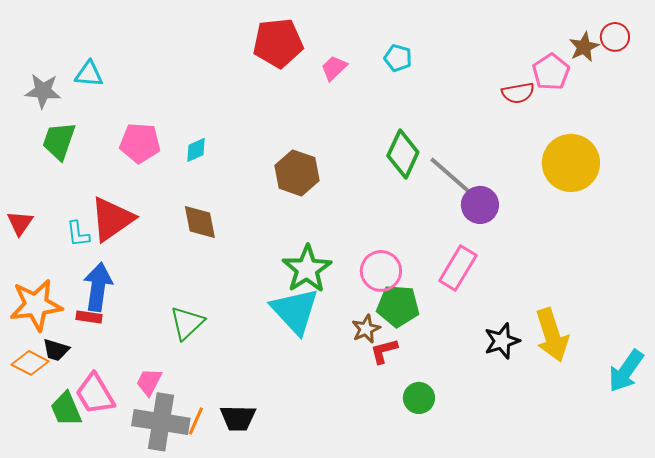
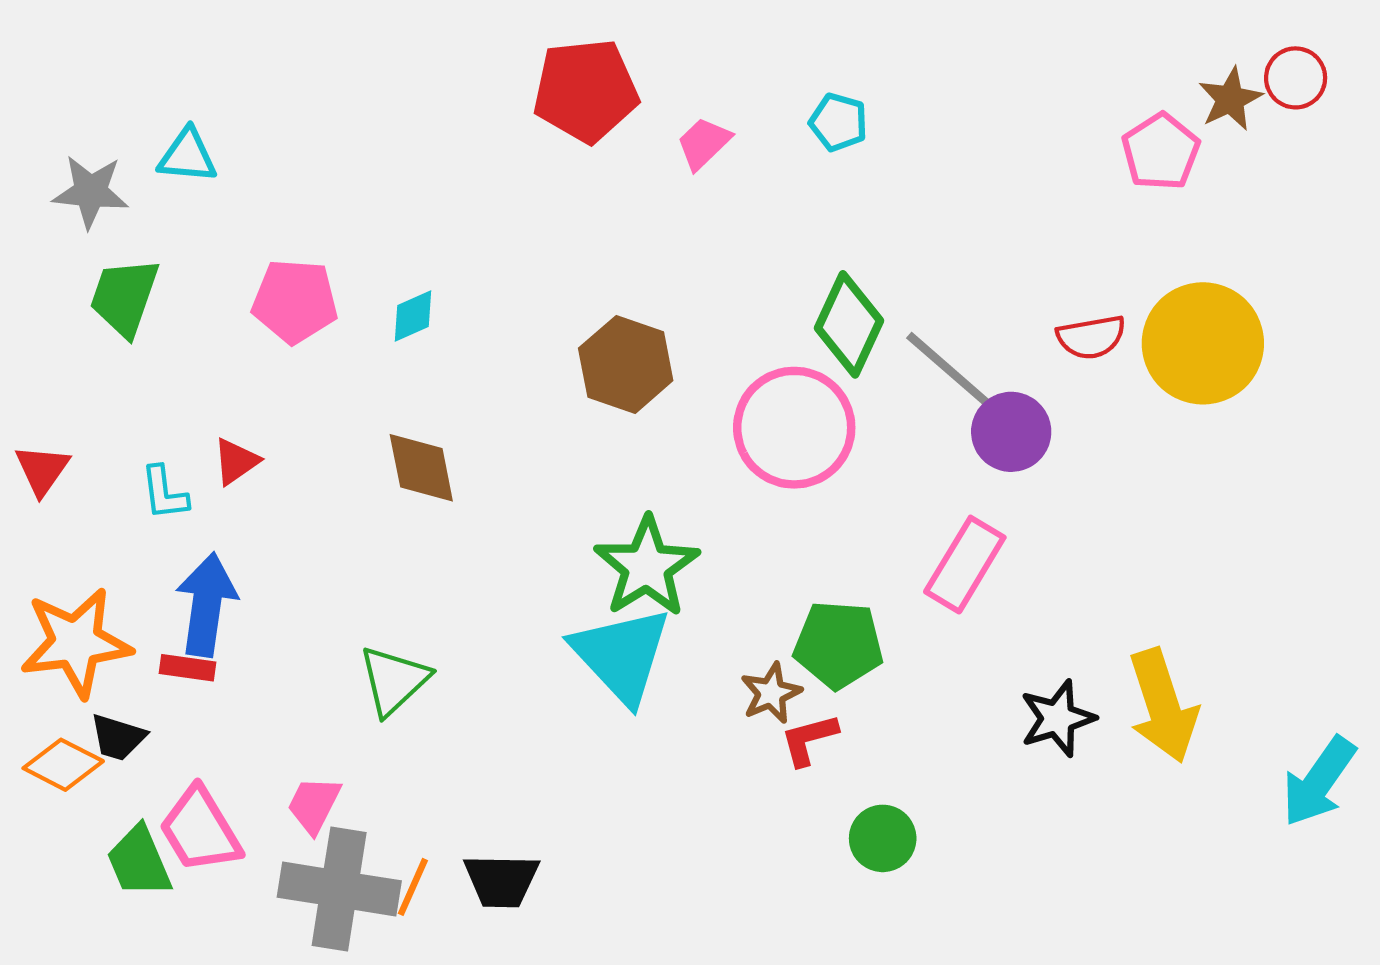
red semicircle: (518, 93) -> (1091, 337), moved
red triangle: (112, 219) -> (236, 461), size x0.5
pink circle: (381, 271) -> (794, 428), moved, size x1.4

